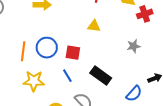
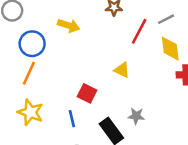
gray star: (134, 46) -> (136, 116), moved
blue circle: (47, 48) -> (32, 44), moved

